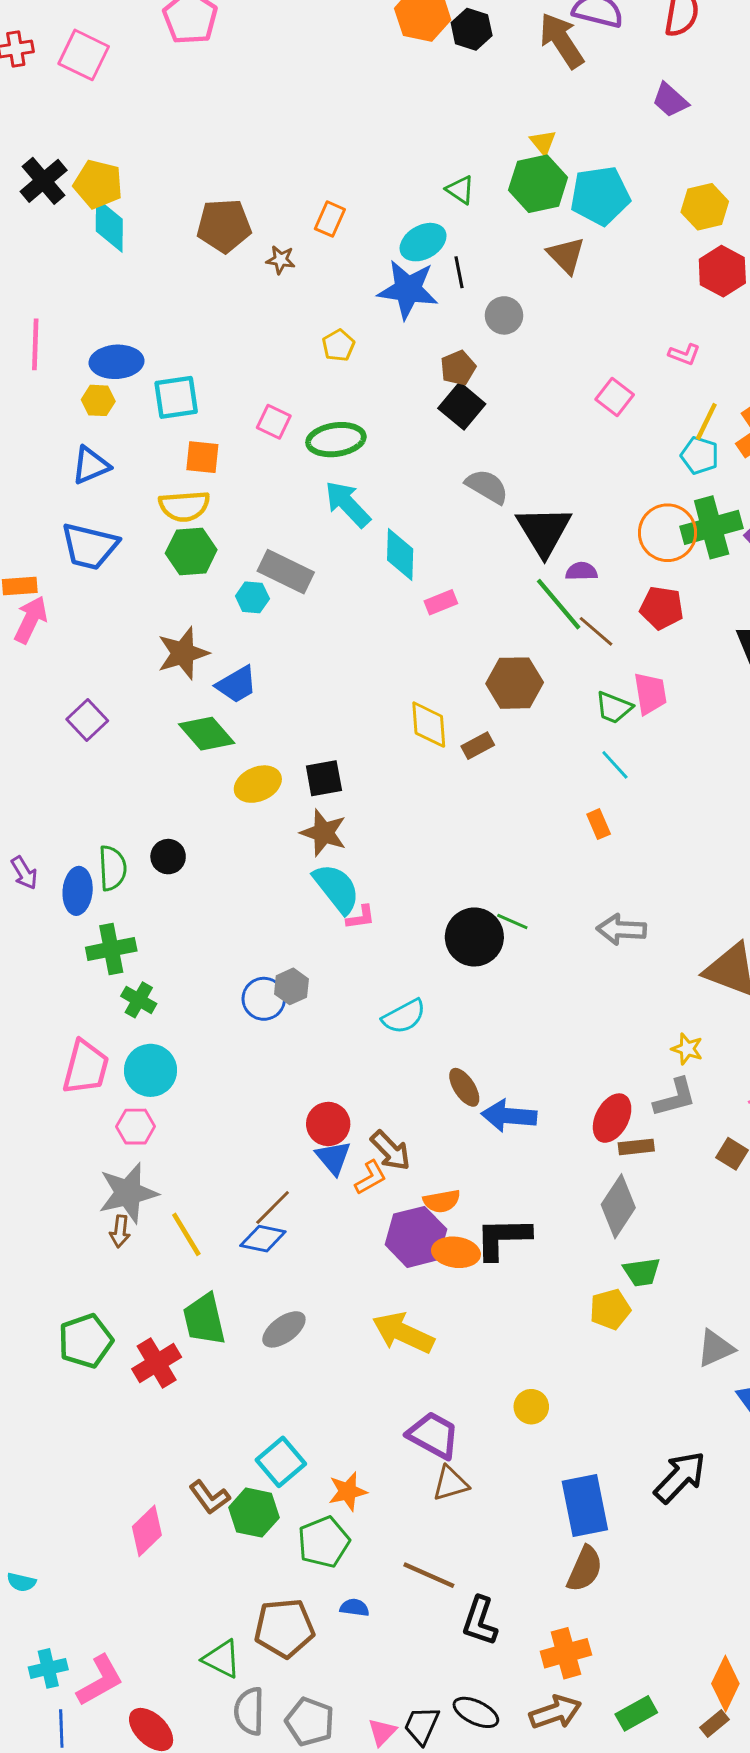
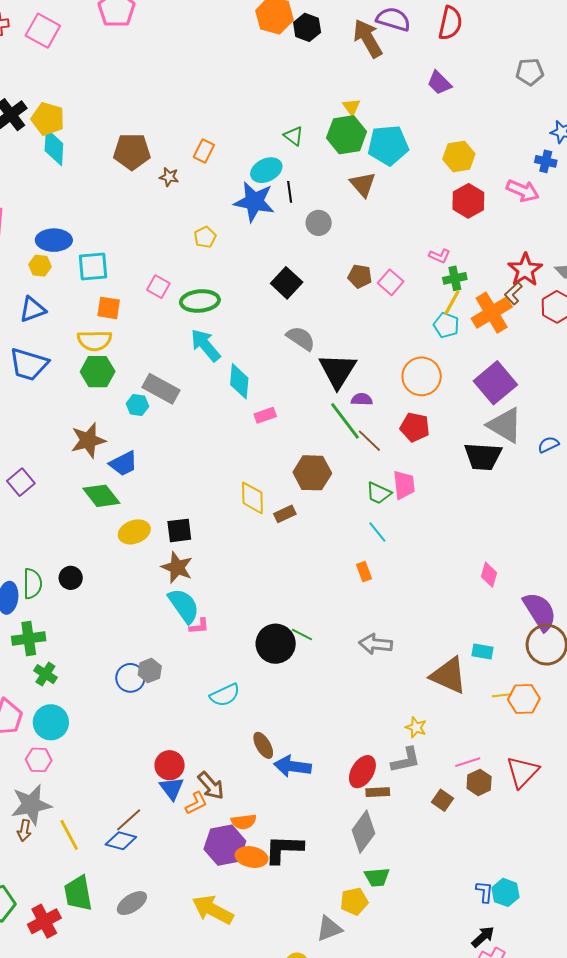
brown pentagon: (458, 368) -> (360, 276), moved, turned 30
green cross: (712, 527) -> (455, 278), moved, size x0.6
gray triangle: (715, 1348) -> (329, 929), moved

